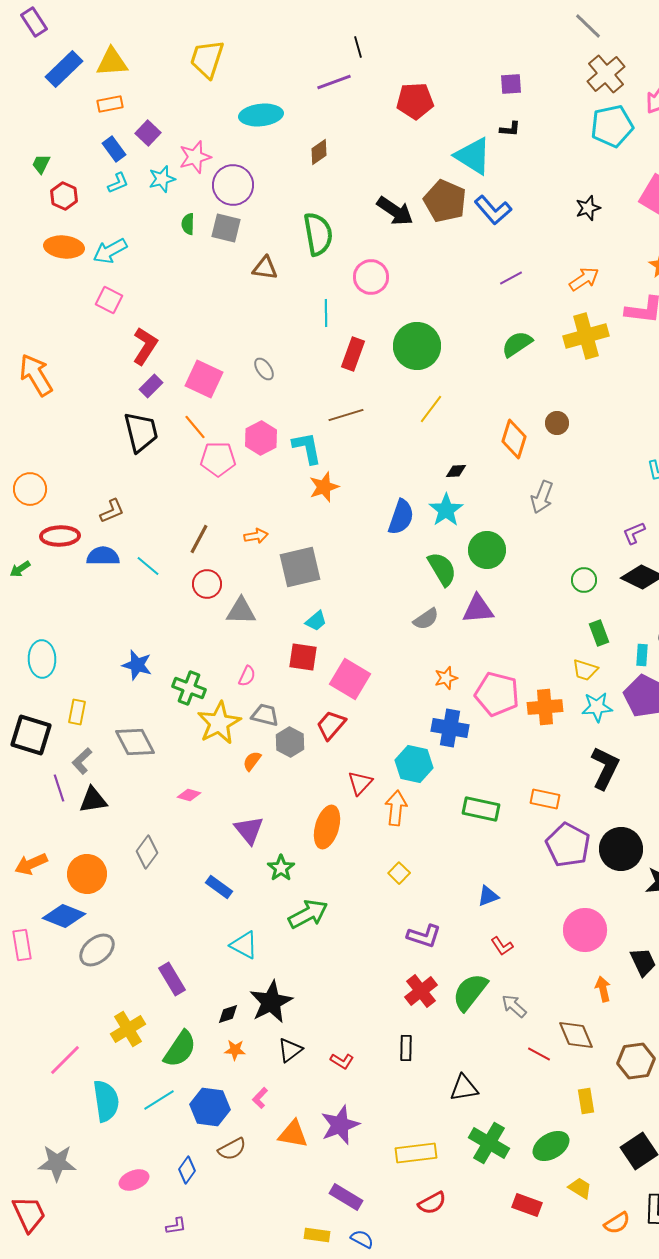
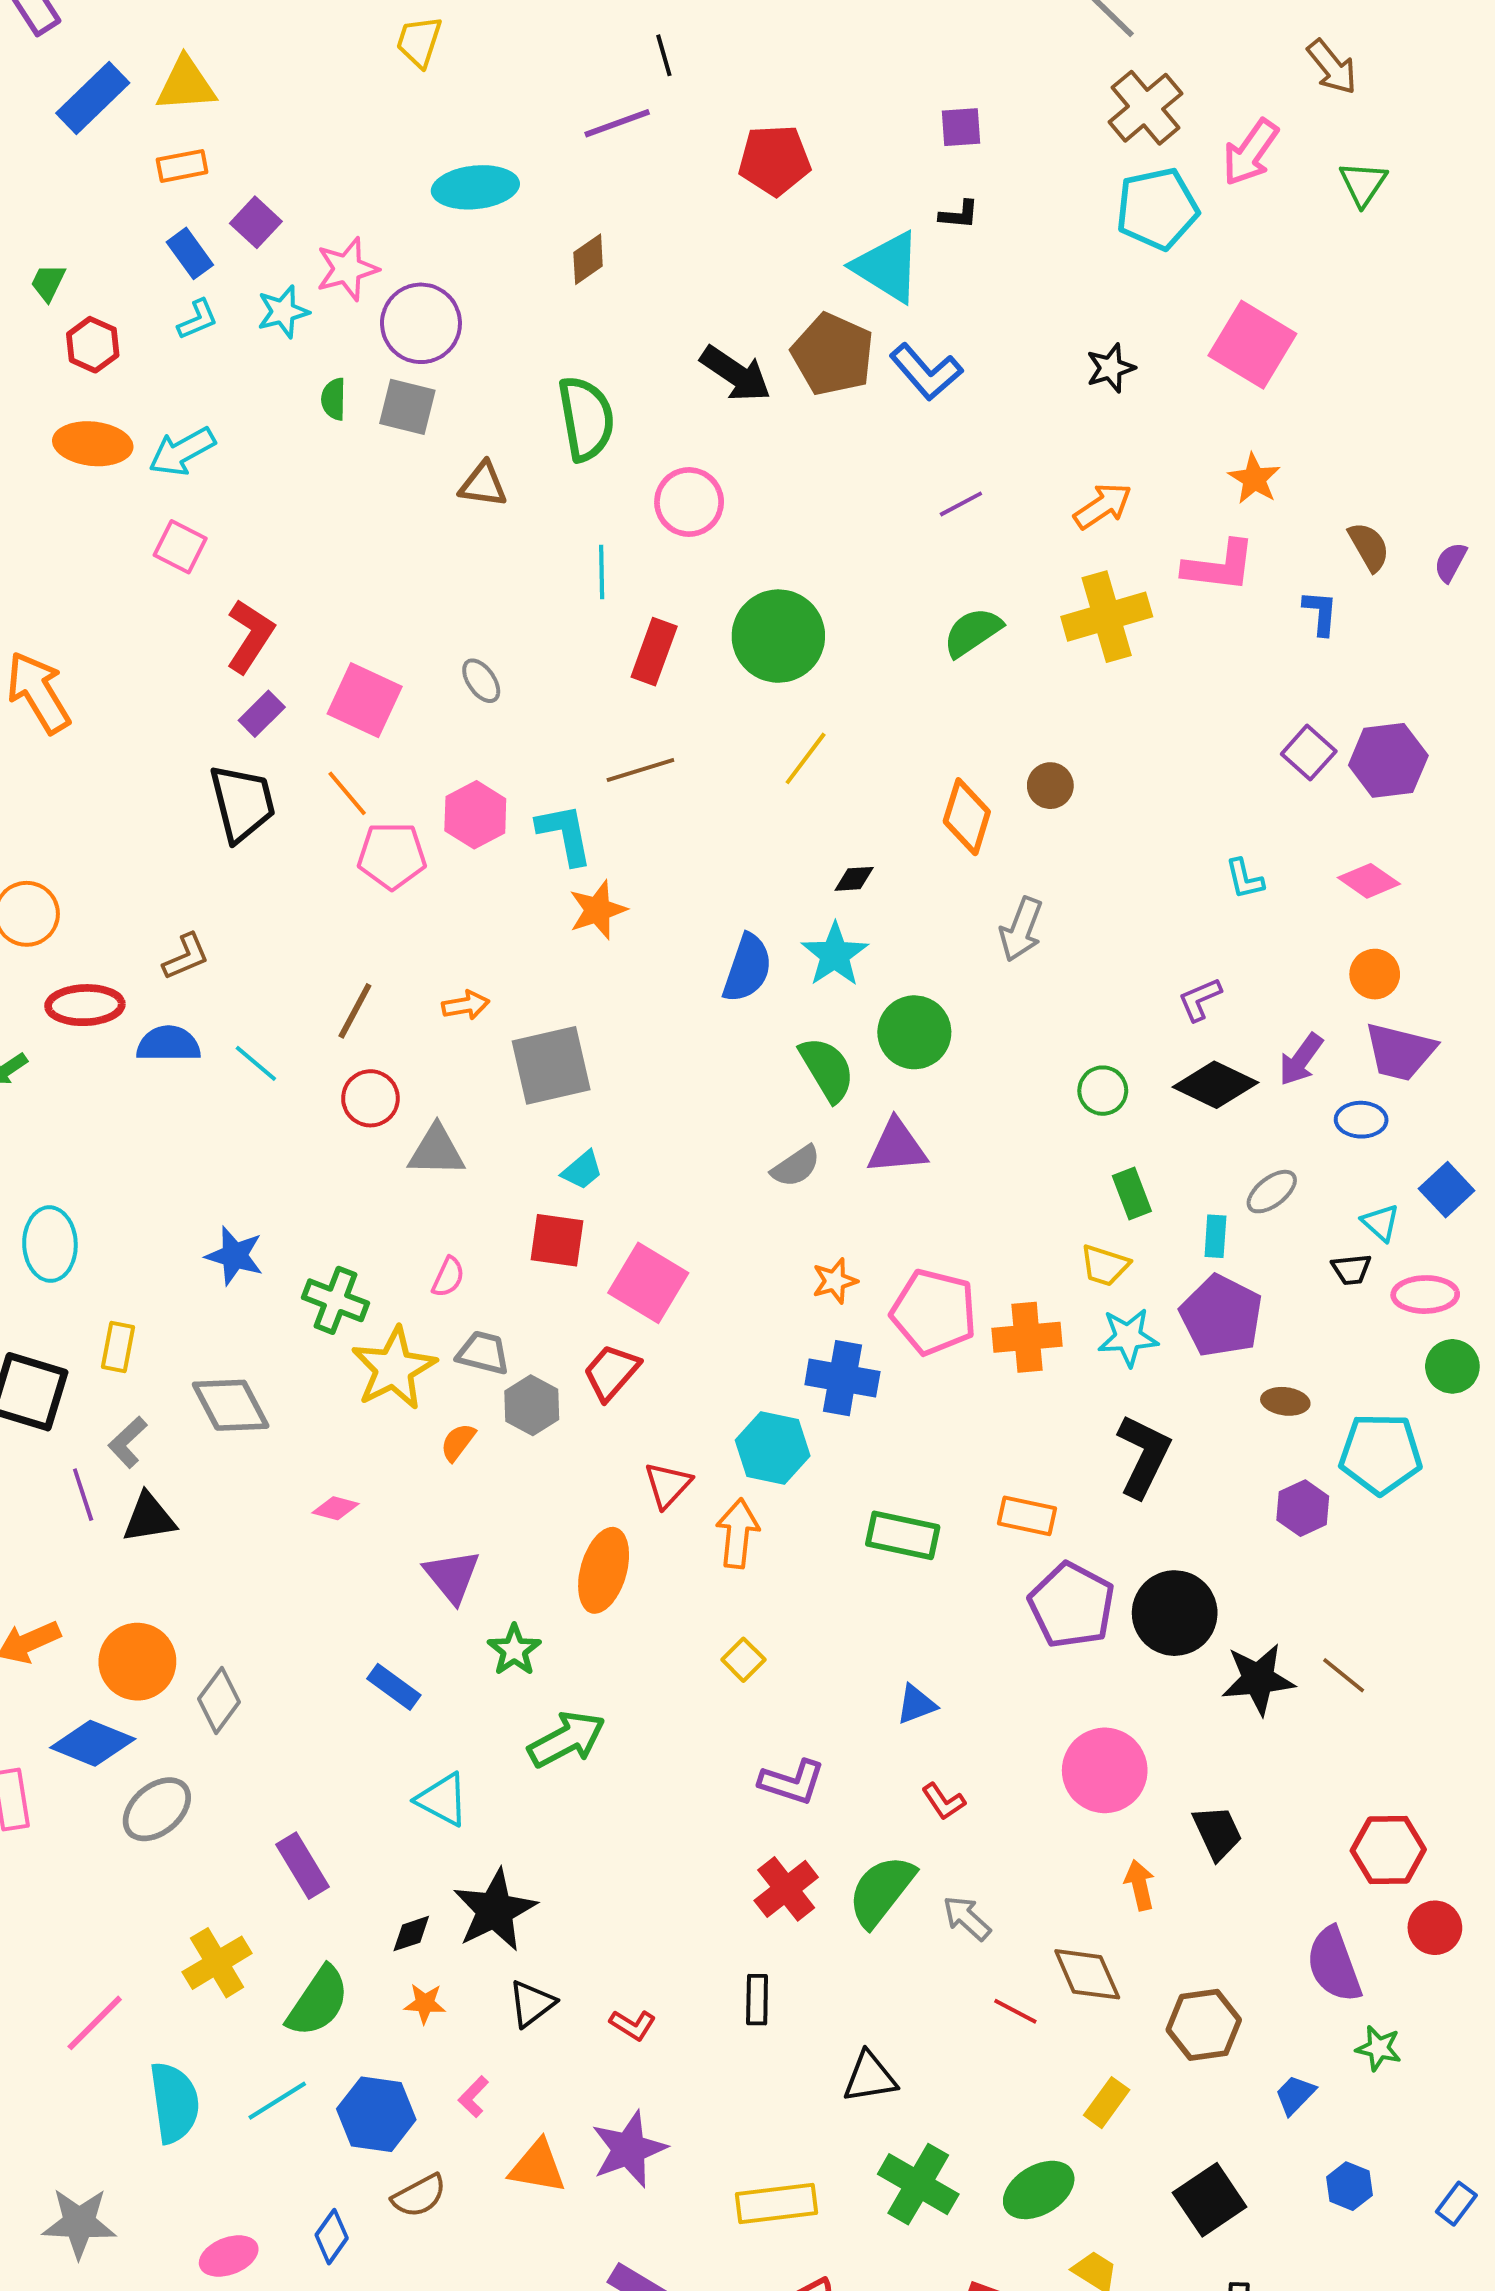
yellow trapezoid: (207, 59) -> (419, 42), moved, size x0.7
gray diamond: (147, 852) -> (219, 1700), moved
yellow rectangle: (586, 1101) -> (1107, 2103), turned 45

